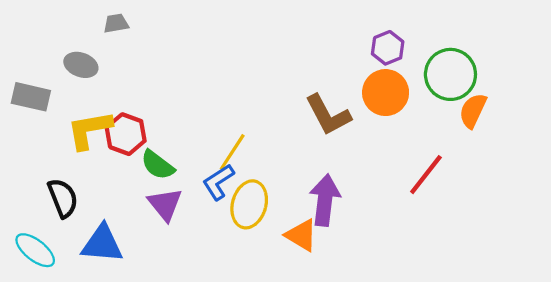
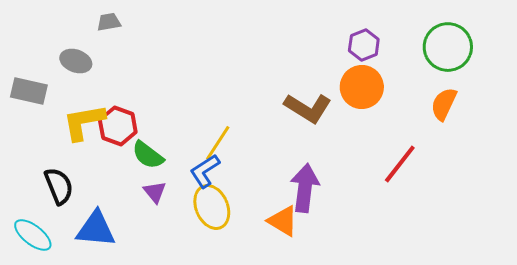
green circle: (450, 74) -> (448, 47), moved
brown L-shape: (328, 115) -> (308, 108), turned -30
purple triangle: (165, 204) -> (155, 192), size x0.7
yellow ellipse: (249, 204) -> (212, 207), moved, turned -39

